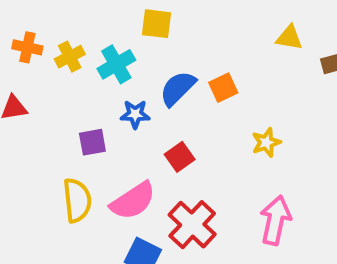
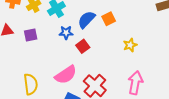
purple square: (92, 142) -> (31, 35), moved
red square: (180, 157) -> (83, 46), moved
yellow semicircle: (77, 200) -> (31, 84), moved

